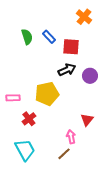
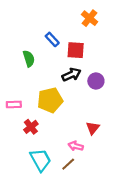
green semicircle: (27, 37) -> (29, 59), moved
pink arrow: (71, 137) -> (76, 146), turned -64
cyan trapezoid: (25, 150) -> (41, 160), moved

